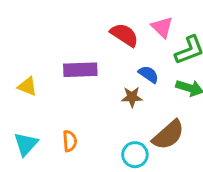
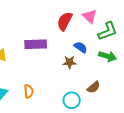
red semicircle: (124, 35) -> (65, 21), turned -96
brown semicircle: (168, 135) -> (94, 87), size x0.6

